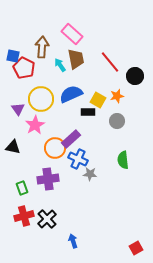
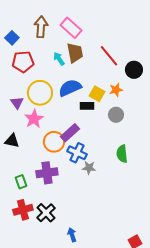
brown arrow: (42, 47) -> (41, 27), moved
blue square: (13, 56) -> (12, 38), moved, turned 32
red pentagon: (24, 68) -> (23, 62), turned -30

